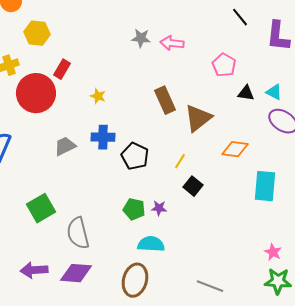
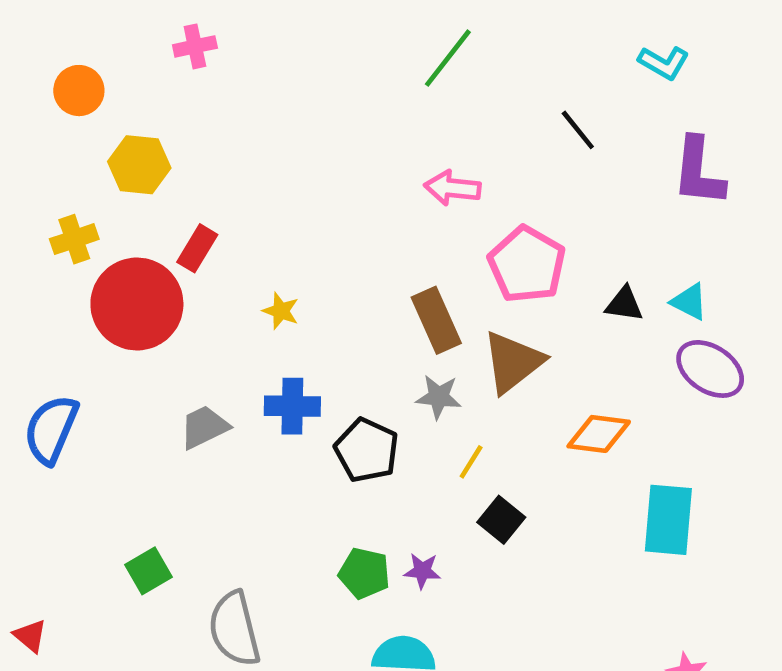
black line: (240, 17) -> (578, 130), moved
gray star: (141, 38) -> (439, 397), moved
pink pentagon: (224, 65) -> (527, 265), moved, size x1.4
green square: (41, 208) -> (149, 571), size x0.7

